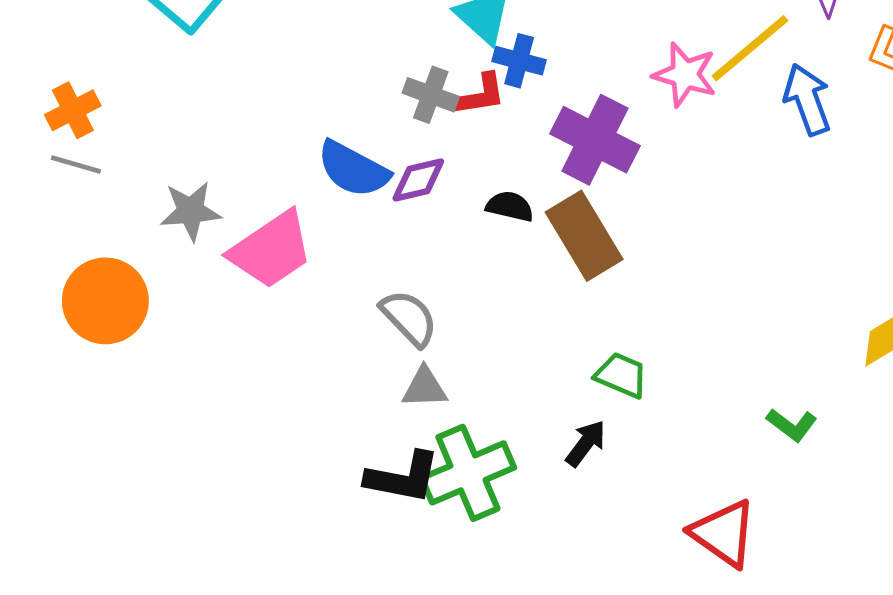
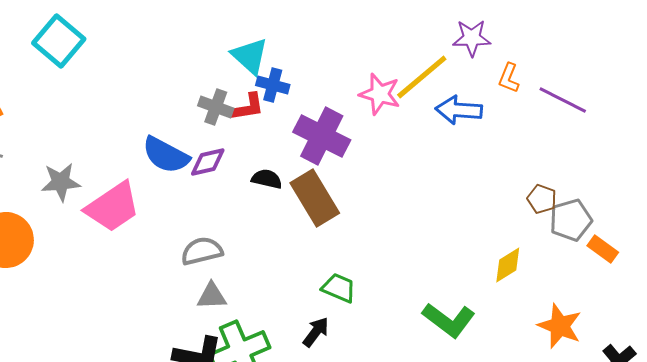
blue arrow: (807, 99) -> (459, 110), turned -66
gray semicircle: (409, 318) -> (202, 251), turned -60
green L-shape: (792, 425) -> (449, 320), size x1.6

